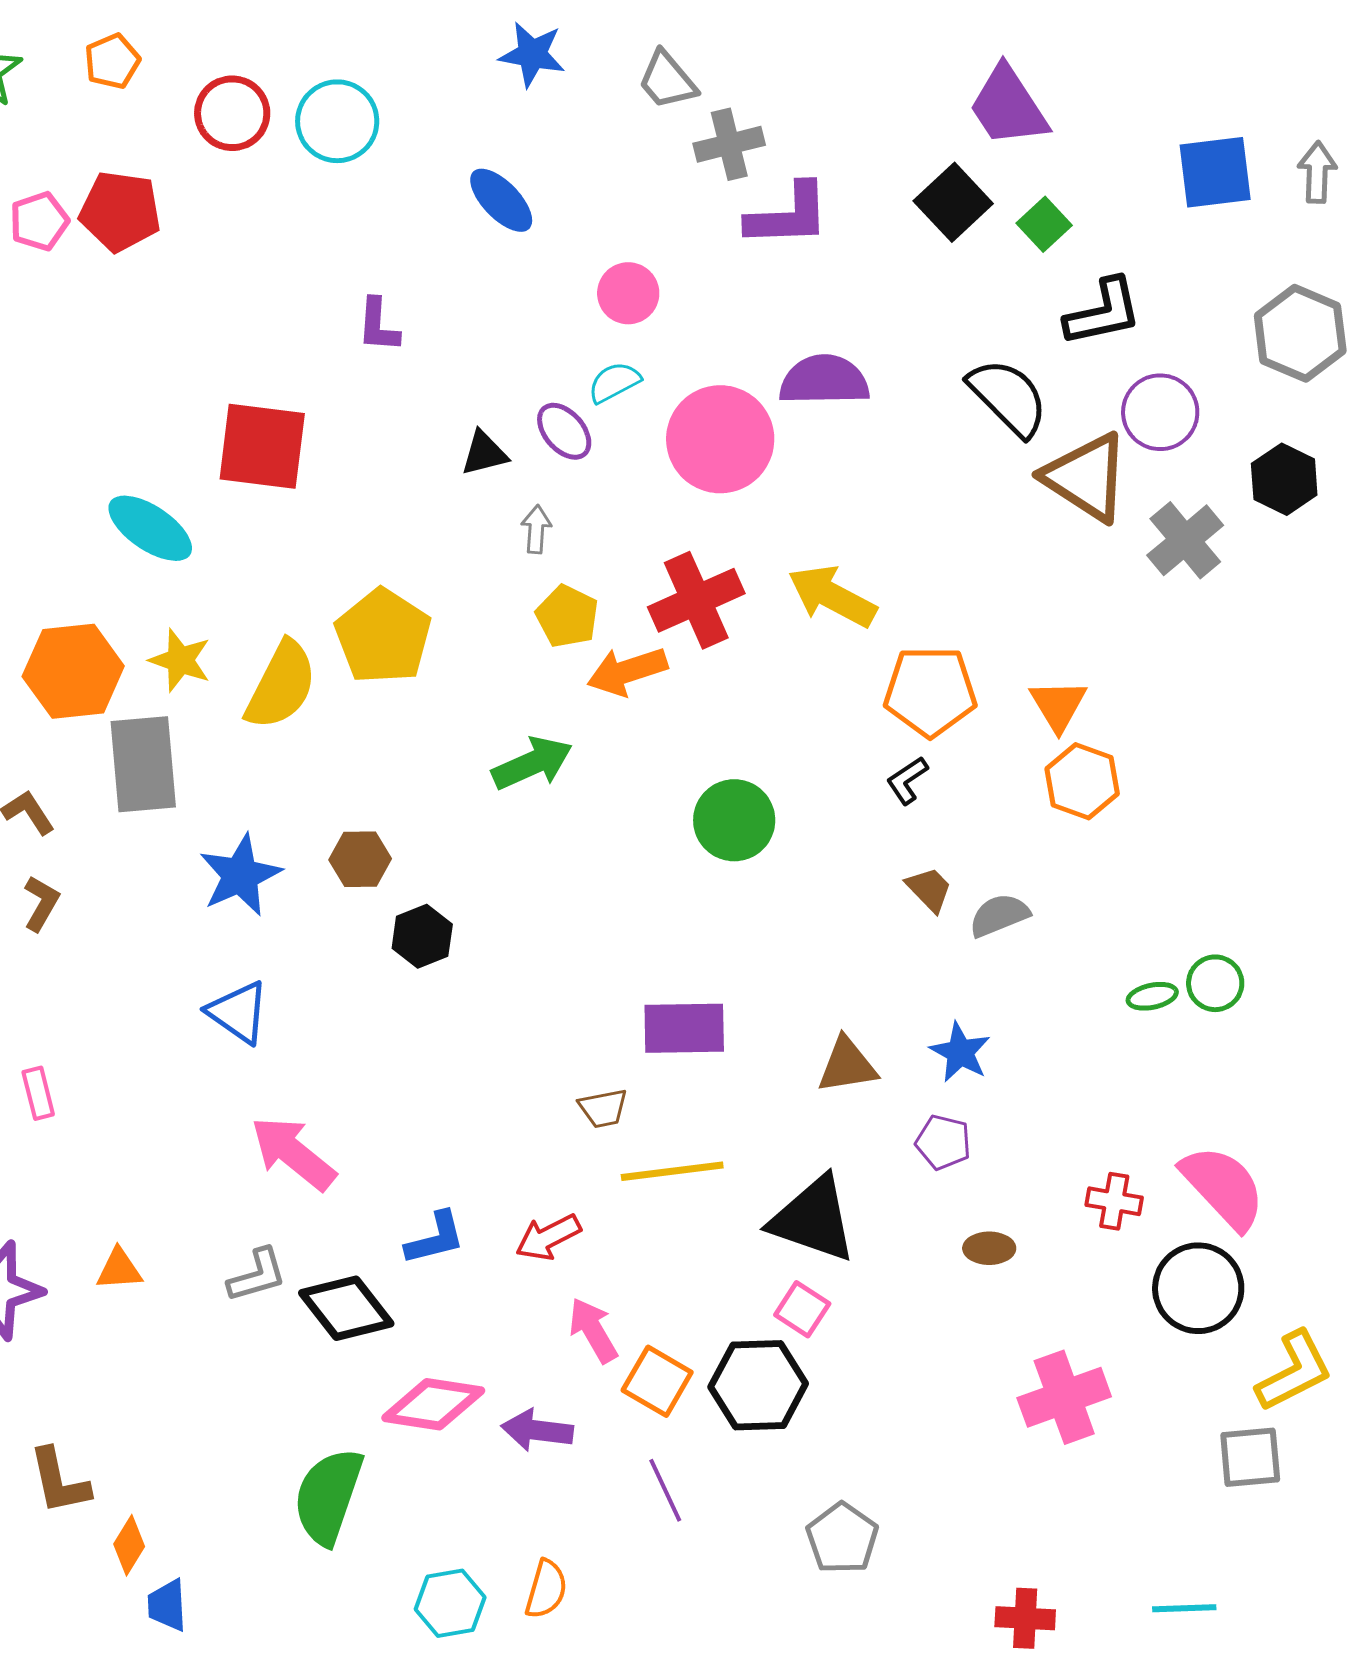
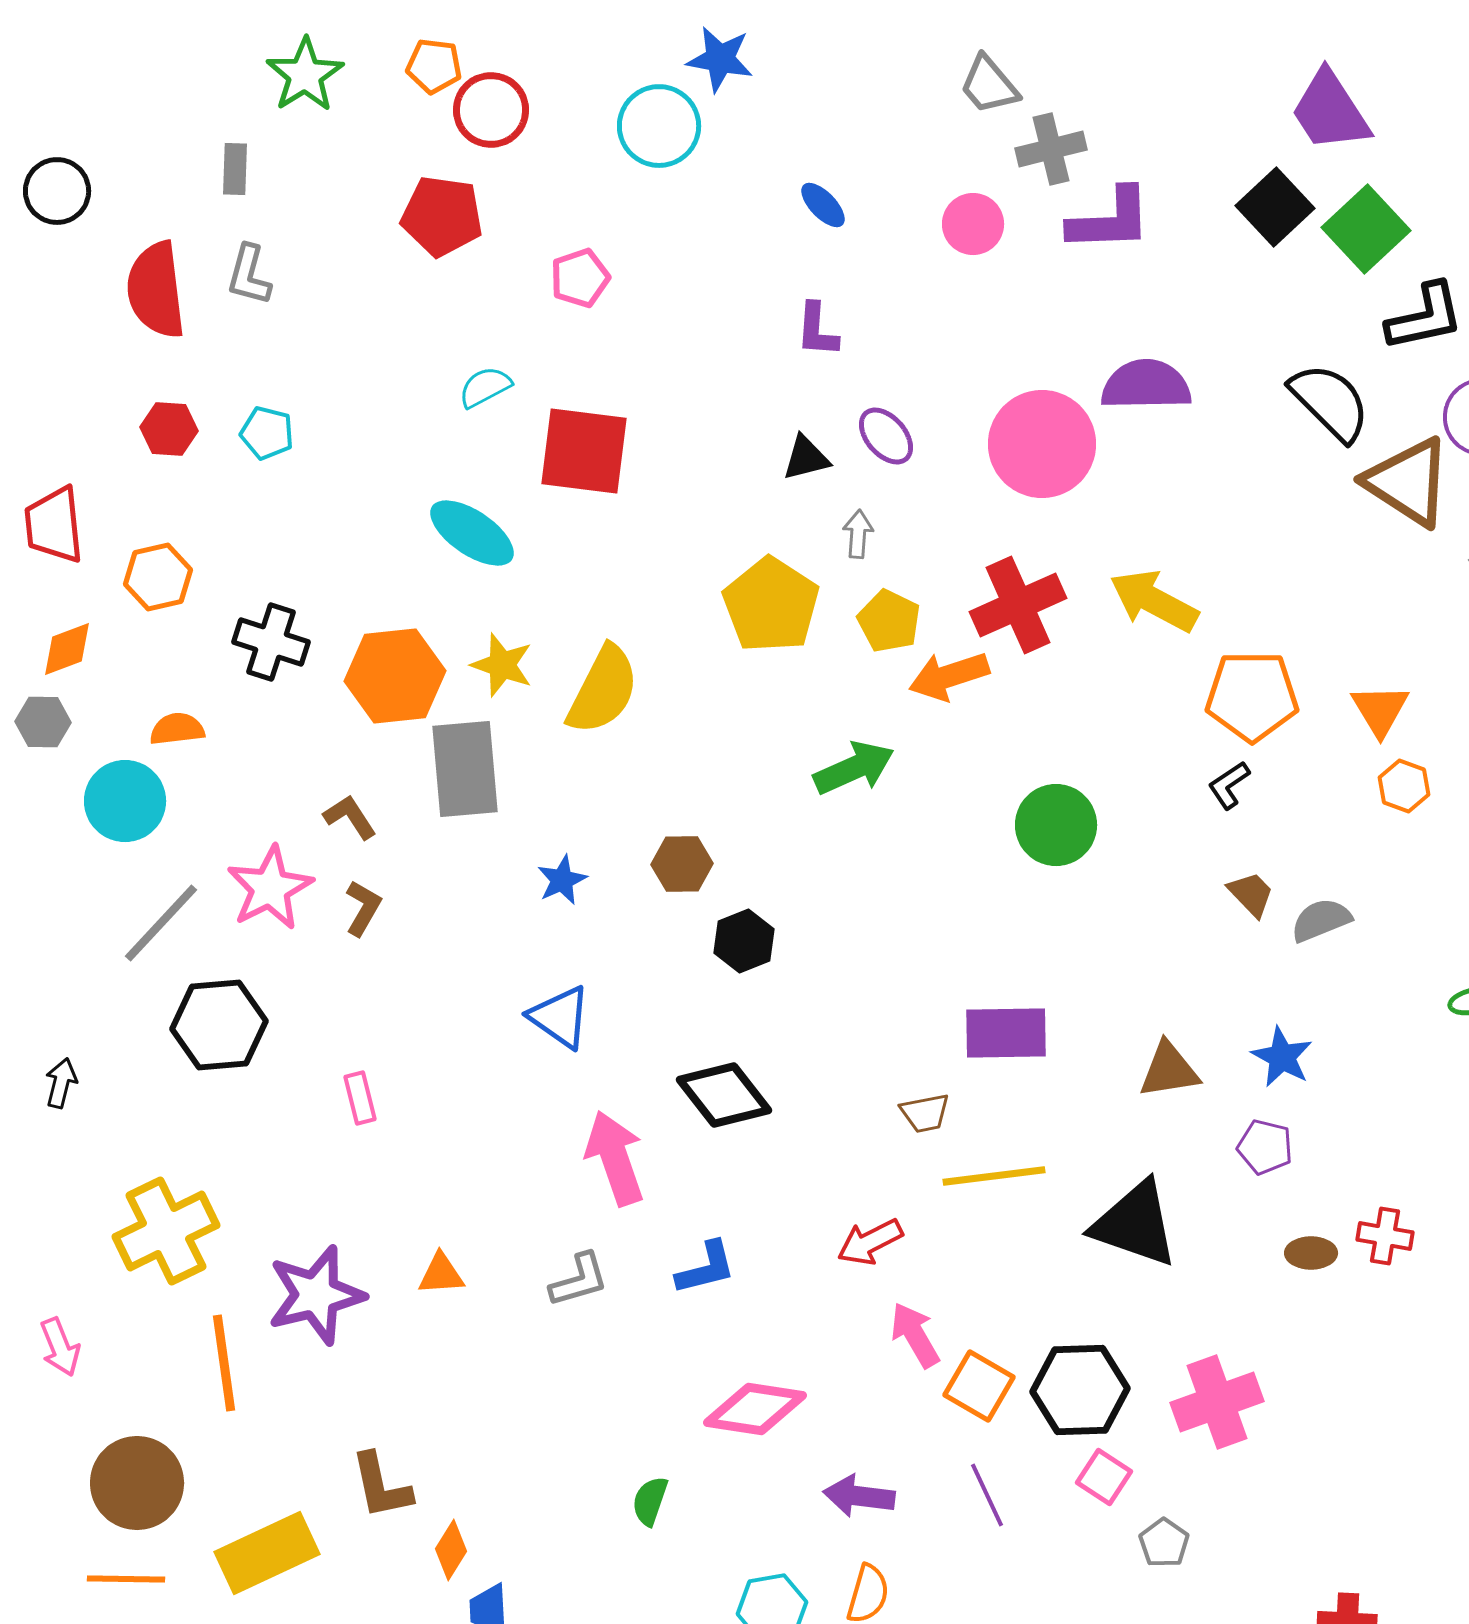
blue star: (532, 54) -> (720, 59), moved
orange pentagon: (112, 61) -> (434, 66), turned 30
red circle: (232, 113) -> (491, 110), moved
blue ellipse: (501, 200) -> (823, 205), size x0.7
pink pentagon: (39, 221) -> (580, 278), moved
green square: (1044, 224) -> (1366, 229), size x1.6
pink circle: (628, 293) -> (973, 224), moved
purple L-shape: (378, 325) -> (817, 330), moved
cyan semicircle: (614, 382) -> (485, 387), moved
yellow pentagon: (383, 636) -> (771, 605), moved
orange hexagon: (1082, 781) -> (1404, 786), size x0.7
blue star: (240, 875) -> (562, 880), size x0.6
pink arrow: (293, 1153) -> (615, 1158), turned 32
red cross: (1114, 1201) -> (1385, 1236), moved
blue L-shape: (435, 1238) -> (706, 1268), moved
black diamond: (346, 1308) -> (724, 1095), moved
pink square: (802, 1309) -> (1104, 1477), moved
pink cross: (1064, 1397) -> (1217, 1402), moved
purple arrow: (537, 1430) -> (859, 1496), moved
green semicircle: (328, 1496) -> (650, 1501), size x0.5
gray pentagon: (842, 1538) -> (1164, 1543), size x0.7

